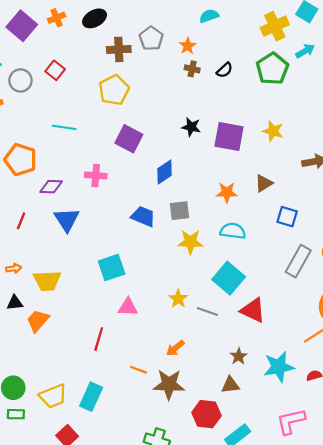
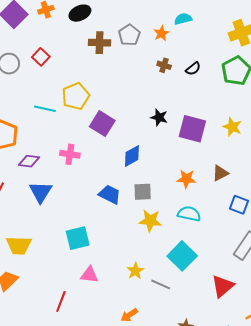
orange star: (188, 46) -> (161, 33), moved
yellow pentagon: (114, 90) -> (76, 96), moved
red triangle: (253, 310) -> (223, 286), moved, turned 50

